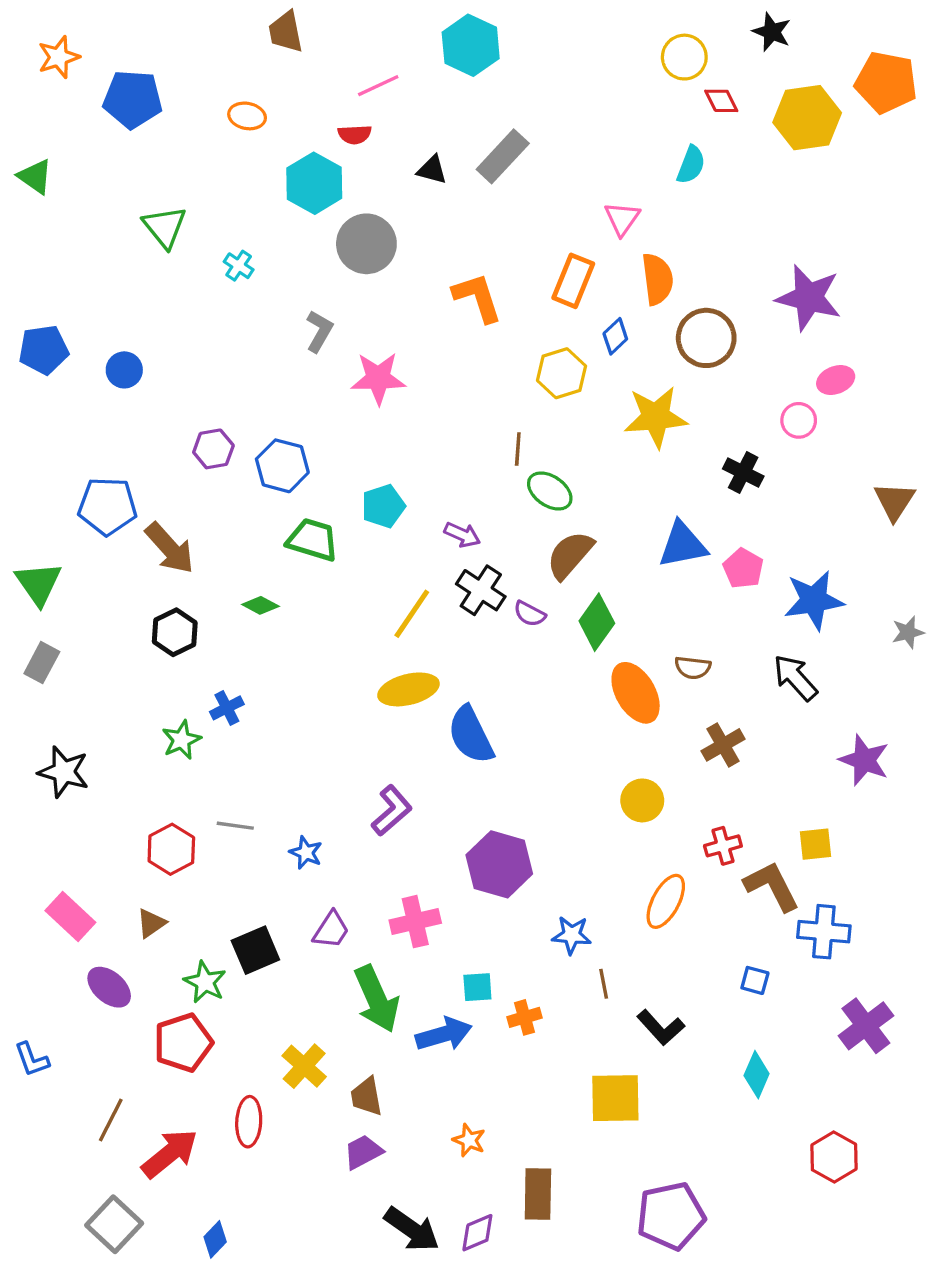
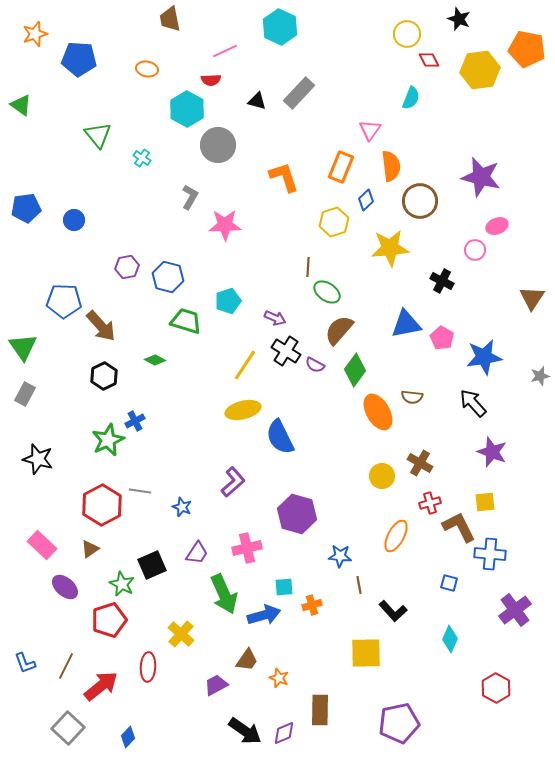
green star: (181, 740) -> (108, 440), size x1.4
brown cross: (723, 745) -> (420, 463), moved, turned -30
purple star: (864, 760) -> (492, 452), moved
red hexagon: (171, 849) -> (102, 505), size x1.4
blue L-shape: (32, 1059) -> (25, 663), moved
brown trapezoid: (366, 1096) -> (247, 660), moved, turned -135

